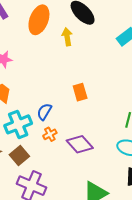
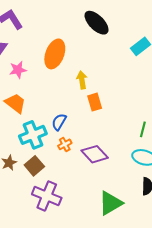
orange ellipse: (39, 20) -> (55, 54), moved
yellow arrow: (67, 37) -> (82, 80), moved

